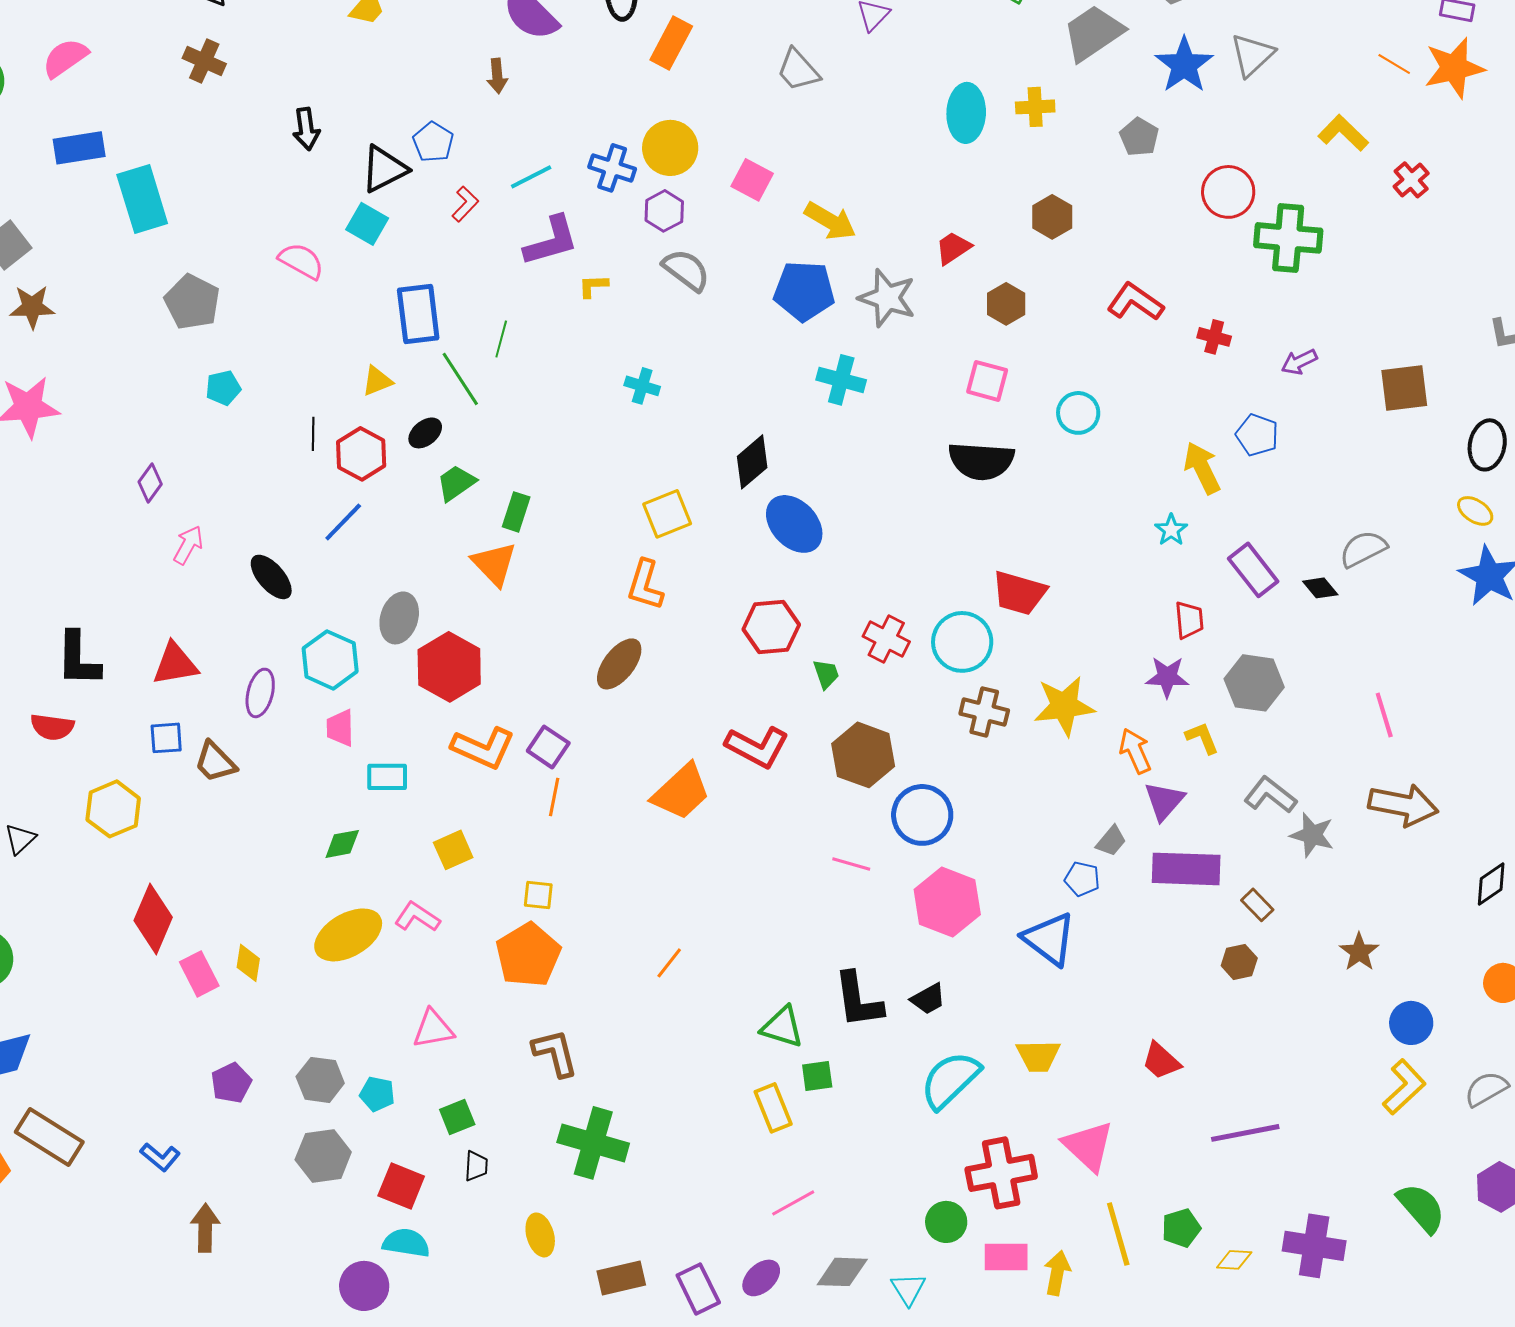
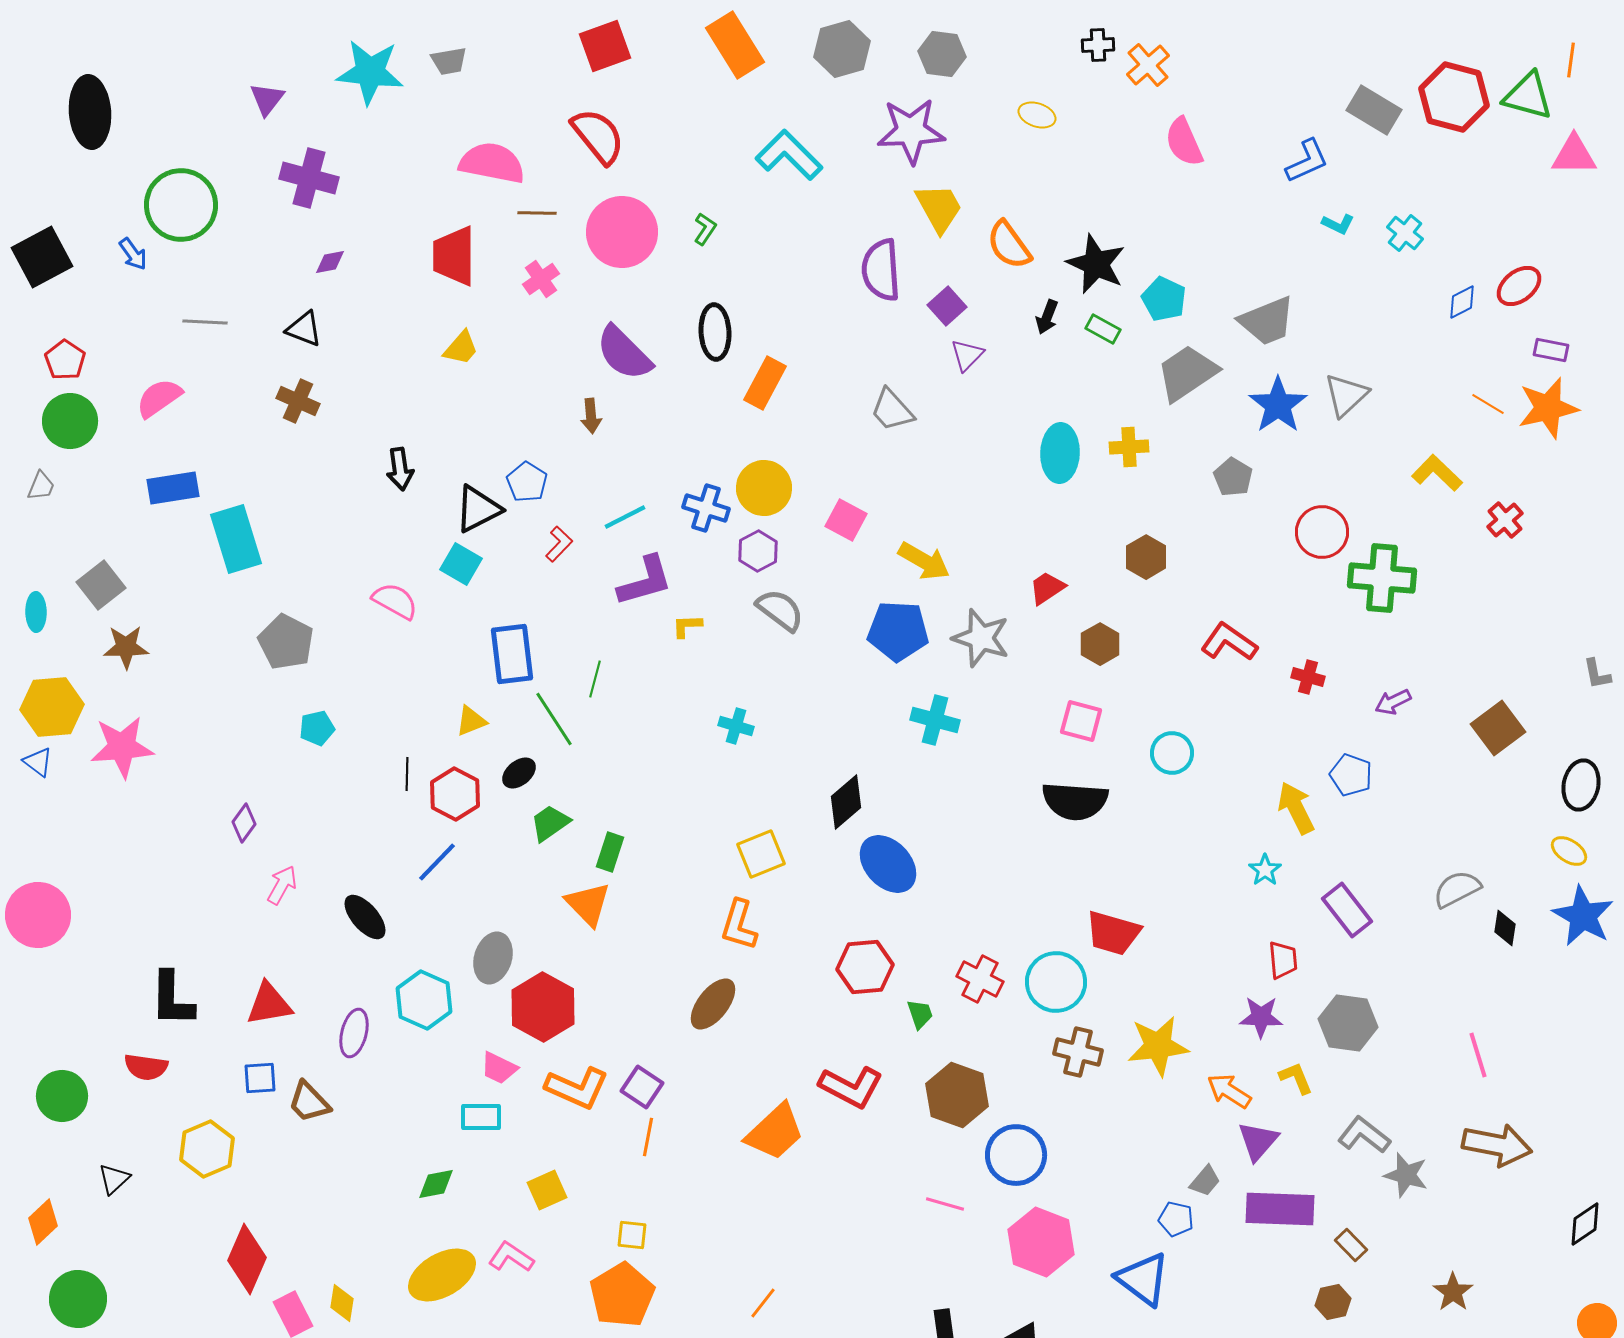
brown square: (1404, 388) -> (1498, 728), turned -30
black diamond: (1320, 588) -> (1505, 928), moved, turned 48
pink trapezoid: (340, 728) -> (499, 1068), moved, turned -63
orange arrow: (1135, 751) -> (1229, 1091), turned -33

